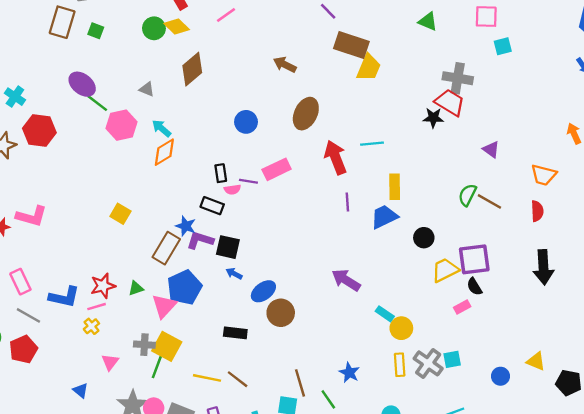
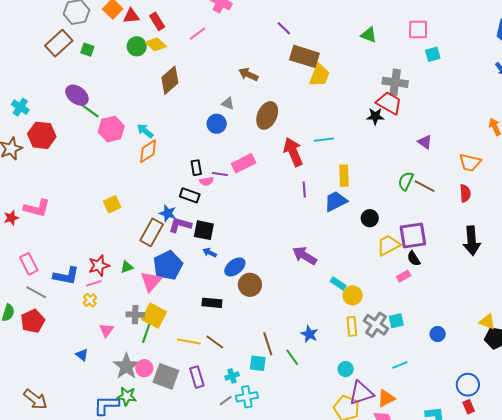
brown rectangle: (62, 22) -> (59, 43), turned 32
gray triangle: (147, 89) -> (228, 103), moved
yellow square: (120, 214) -> (112, 204), turned 36
yellow triangle: (536, 361) -> (487, 322), moved

